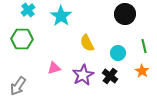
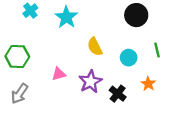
green hexagon: (22, 39) -> (17, 56), moved
orange star: (142, 71) -> (148, 84), moved
black cross: (110, 76) -> (118, 94), moved

